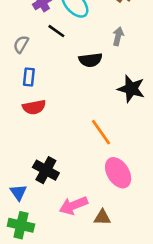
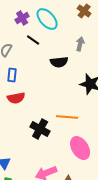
orange line: (101, 132) -> (67, 117), turned -50
black cross: (46, 170) -> (40, 129), moved

